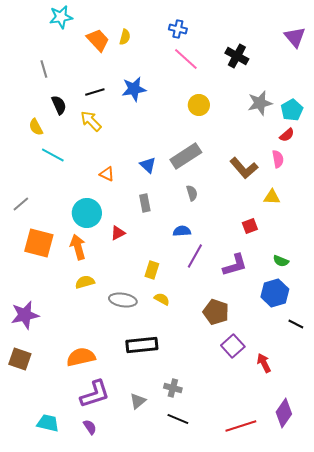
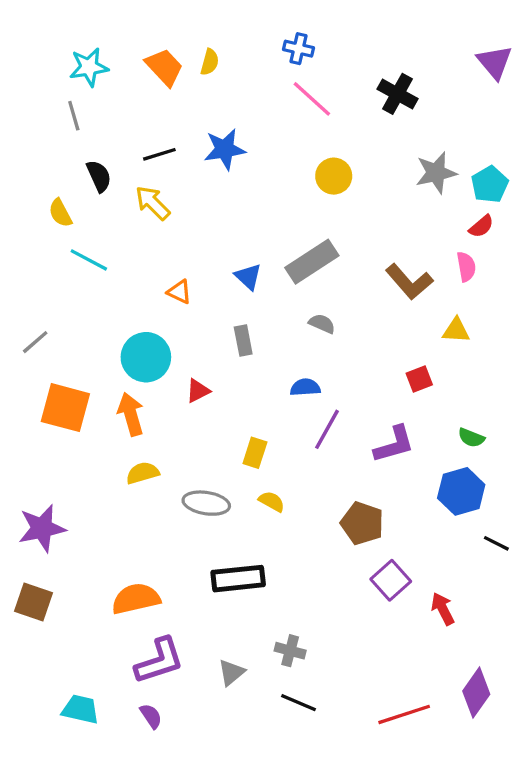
cyan star: (61, 17) -> (89, 67), moved
gray semicircle: (192, 193) -> (322, 324), turned -49

